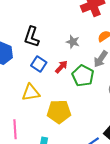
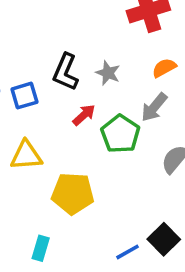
black L-shape: (32, 37) -> (65, 72), moved
blue square: (39, 64) -> (24, 96), moved, turned 35

